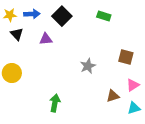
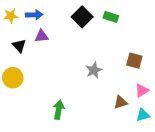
black square: (62, 16) -> (82, 17), moved
black triangle: (17, 34) -> (19, 46), moved
purple triangle: (46, 39) -> (42, 36), moved

